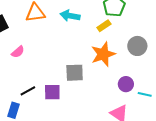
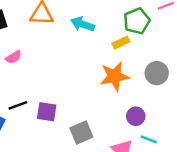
gray square: (75, 73) -> (81, 133), moved, turned -30
cyan line: (145, 94) -> (149, 139), moved

